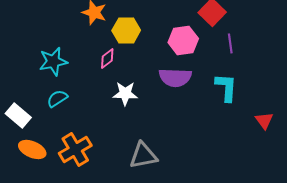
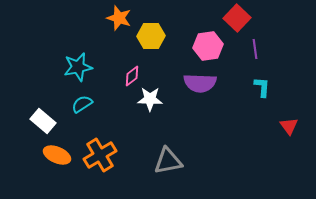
pink diamond: (107, 58) -> (132, 76), moved
cyan L-shape: (226, 87) -> (262, 87), moved, size x0.7

